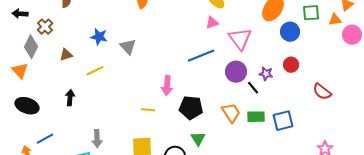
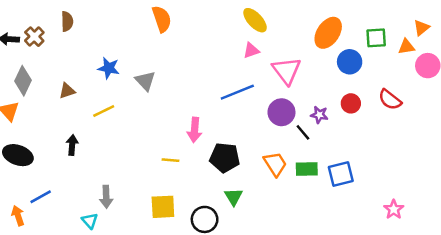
brown cross: (45, 27) -> (34, 37), moved
red semicircle: (322, 92) -> (390, 100), moved

